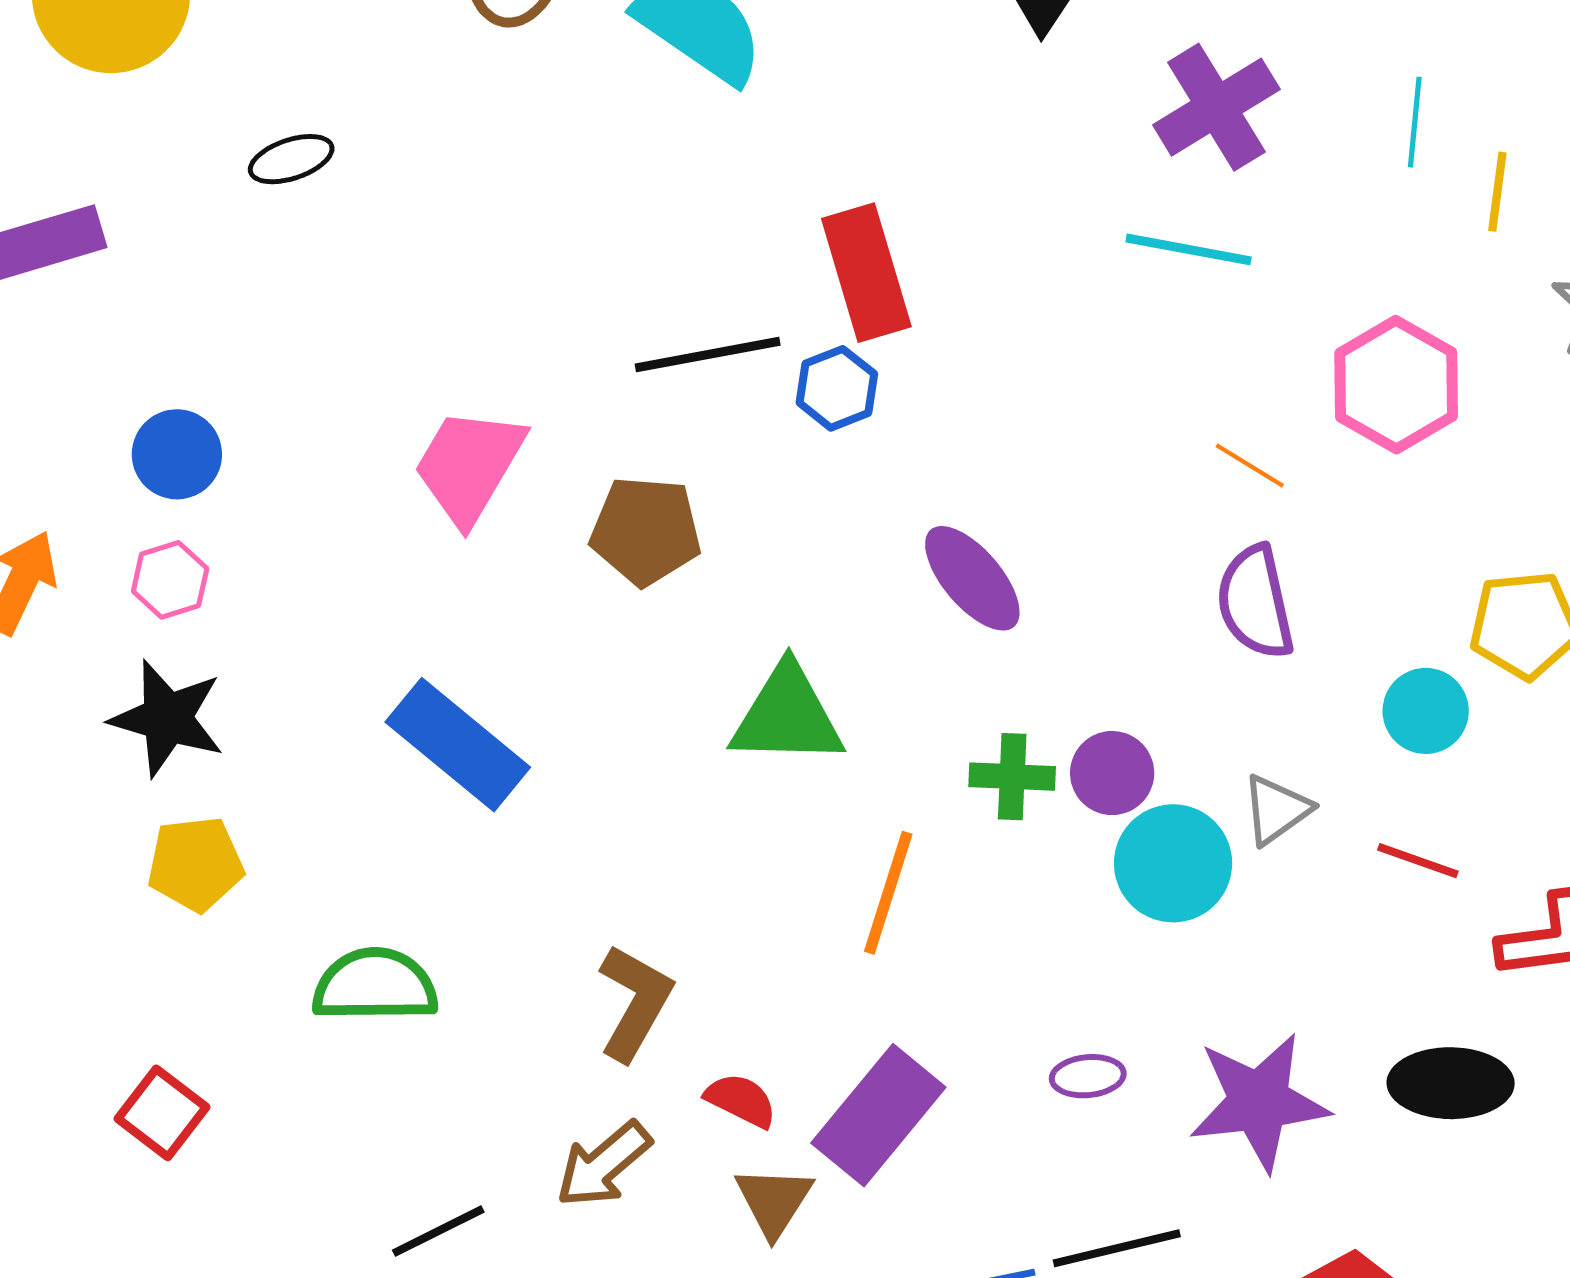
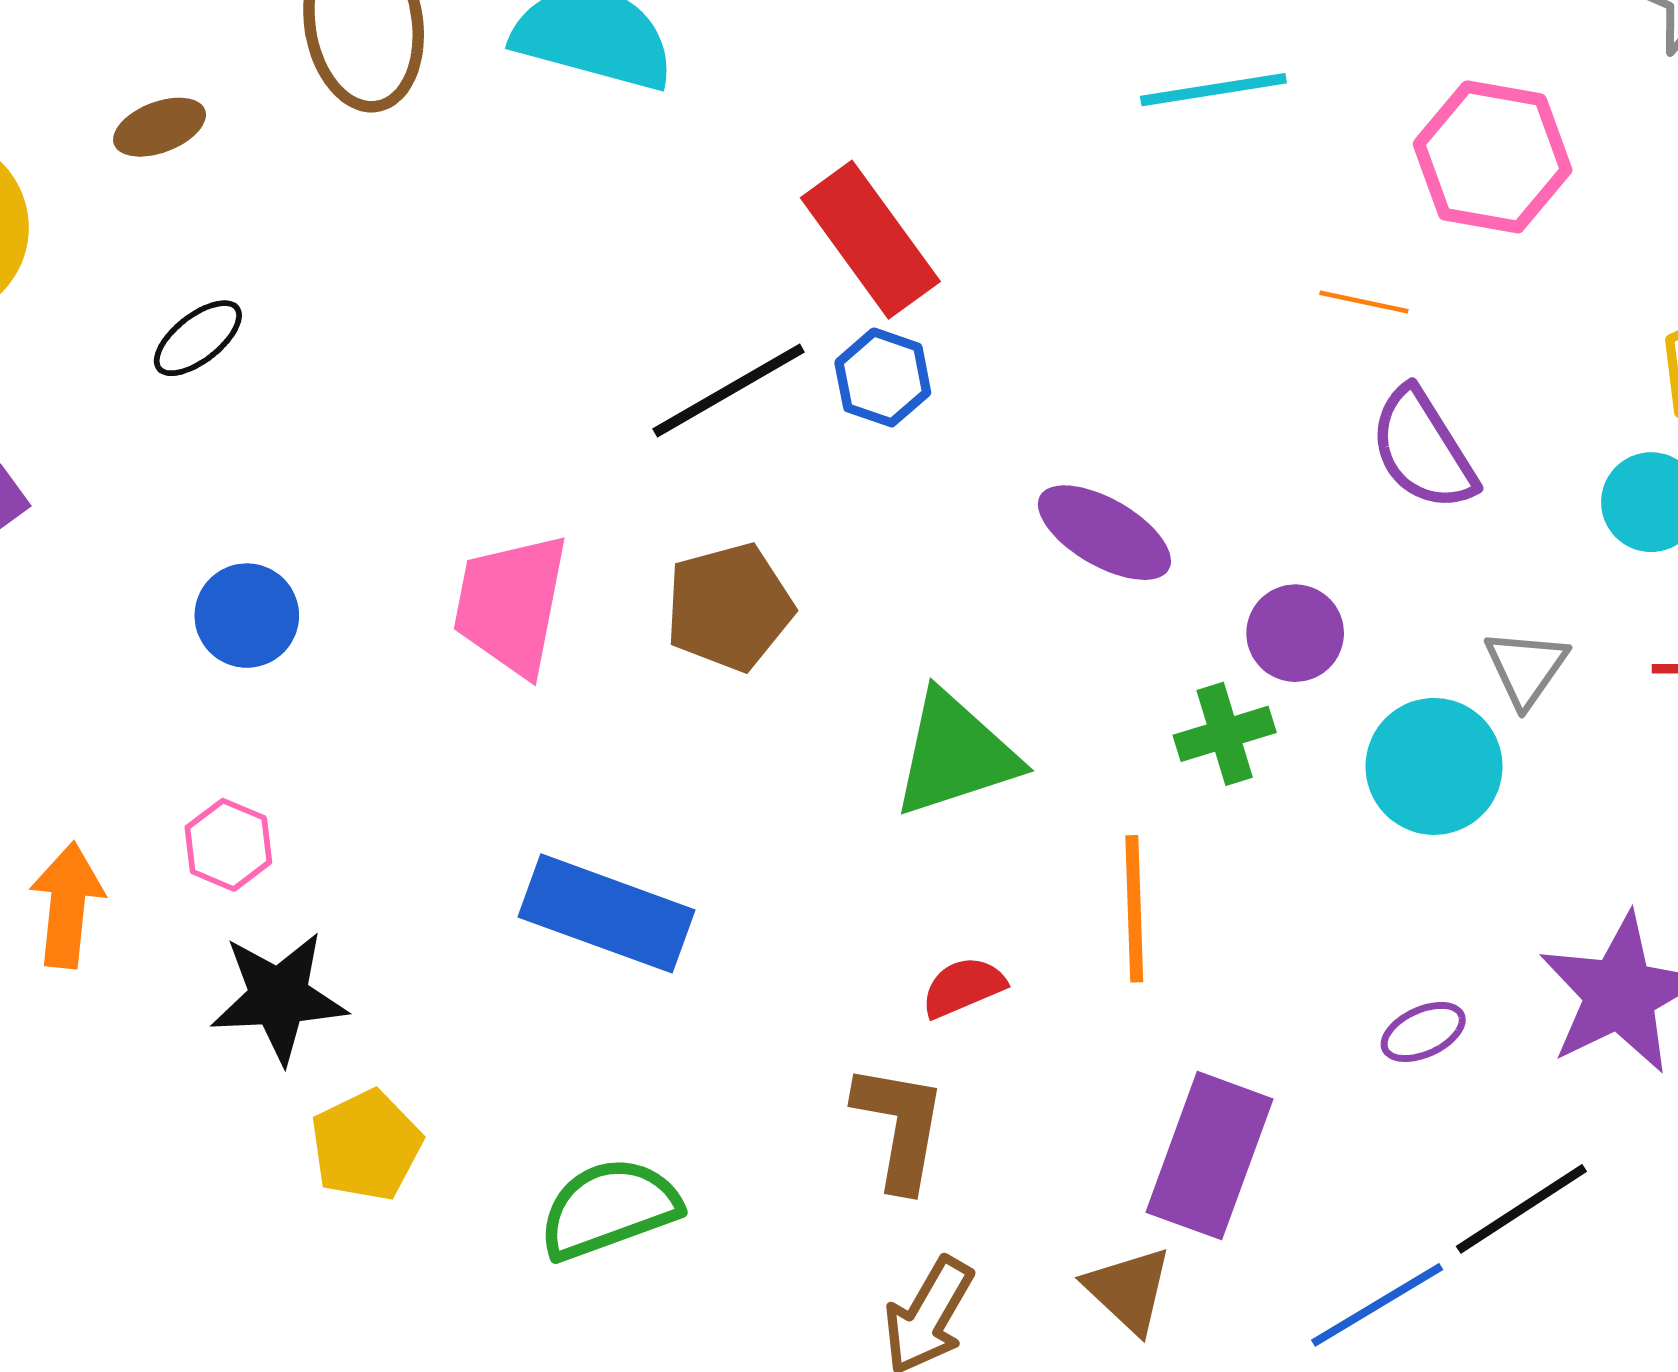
blue circle: (177, 454) -> (247, 616), moved
purple circle: (1112, 773) -> (1295, 633), moved
red semicircle: (741, 1100) -> (963, 987), moved, turned -30

